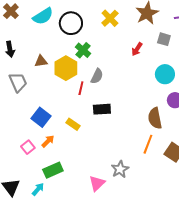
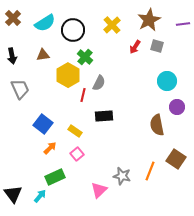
gray square: (164, 39) -> (157, 46), moved
red arrow: (137, 49) -> (135, 47), moved
brown triangle: (41, 61) -> (43, 55), moved
orange line: (148, 144) -> (150, 171), moved
pink square: (28, 147) -> (77, 154), moved
gray star: (120, 169) -> (122, 176), turned -30

